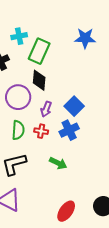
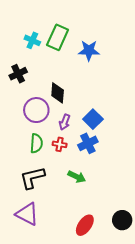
cyan cross: (19, 36) -> (32, 40), moved, turned 35
blue star: (85, 38) -> (89, 50), moved
green rectangle: (39, 51) -> (58, 37), moved

